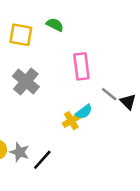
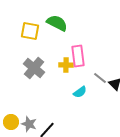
green semicircle: (55, 25) -> (57, 23), size x1.5
yellow cross: (71, 121) -> (66, 65), moved, turned 32

